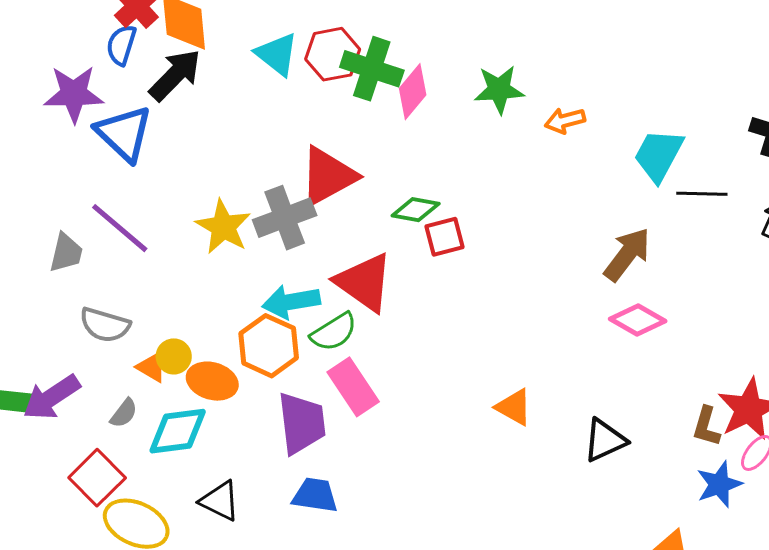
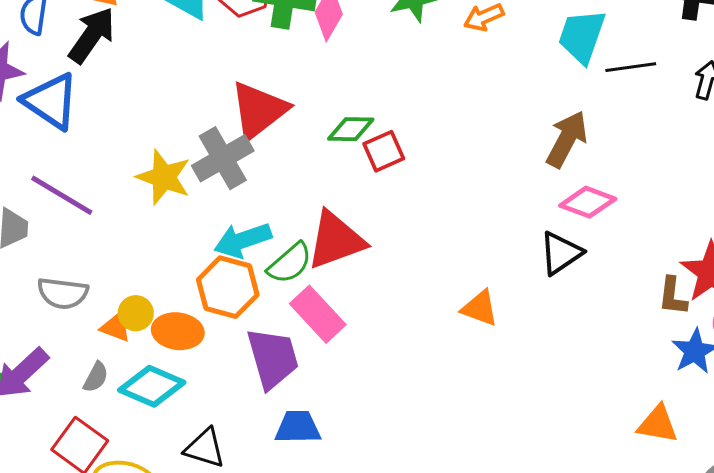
red triangle: (364, 282) -> (336, 240), moved, turned -46
cyan diamond: (178, 431) -> (152, 386), turned 40
black triangle: (605, 440) -> (561, 253), moved

